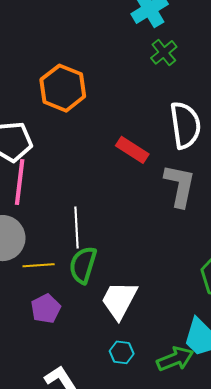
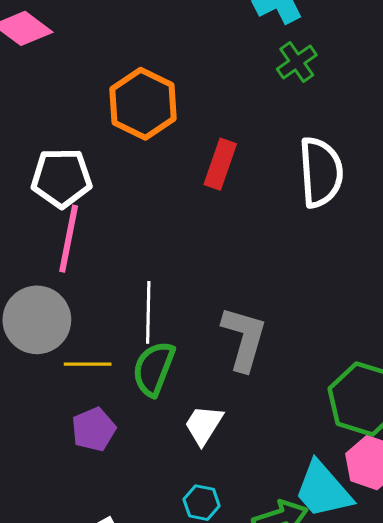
red rectangle: (132, 150) -> (220, 164), moved, turned 72
gray L-shape: (180, 186) -> (244, 339), moved
white trapezoid: (119, 300) -> (204, 425), size x0.7

